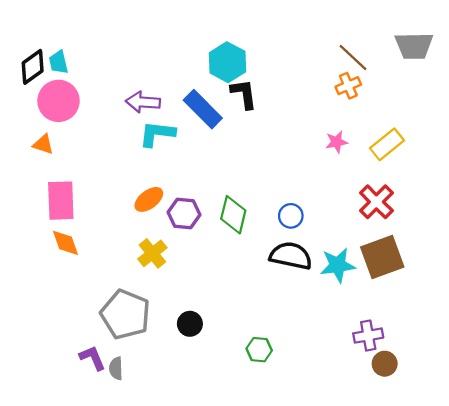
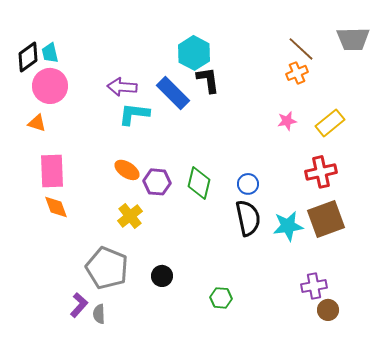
orange ellipse: (149, 199) -> (127, 170), turned 70
red cross: (376, 202) -> (321, 172), turned 32
black semicircle: (291, 256) -> (248, 218), turned 66
purple L-shape: (93, 358) -> (79, 305), turned 65

